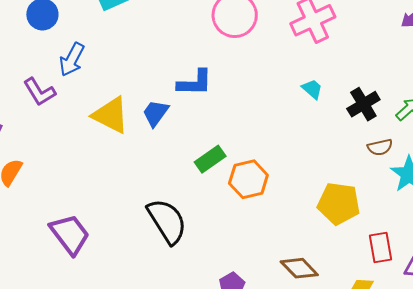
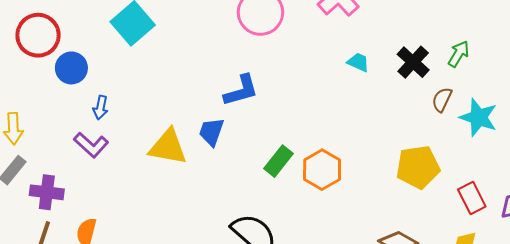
blue arrow: (72, 59) -> (101, 107), moved, size x0.7
brown semicircle: (380, 147) -> (442, 100), turned 145

